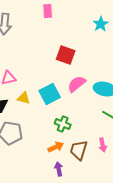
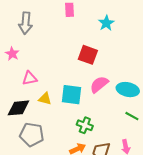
cyan star: (101, 24) -> (106, 23), moved
cyan square: (50, 94) -> (72, 95), turned 35

